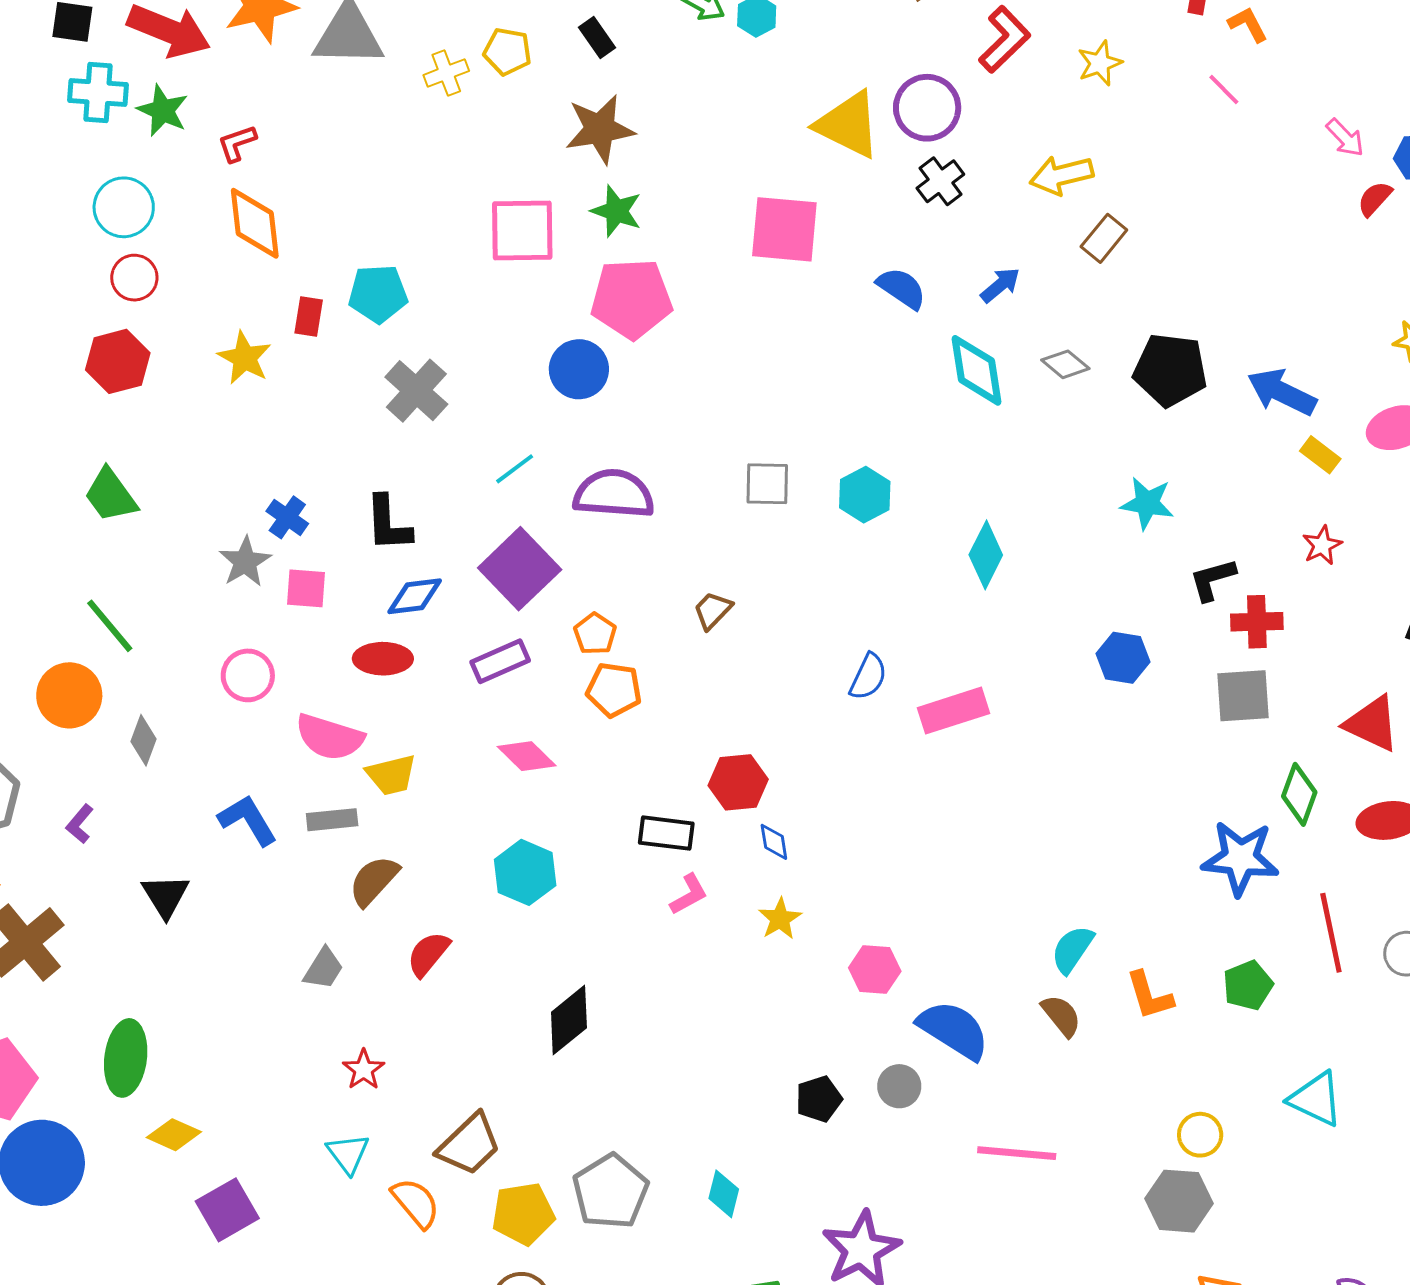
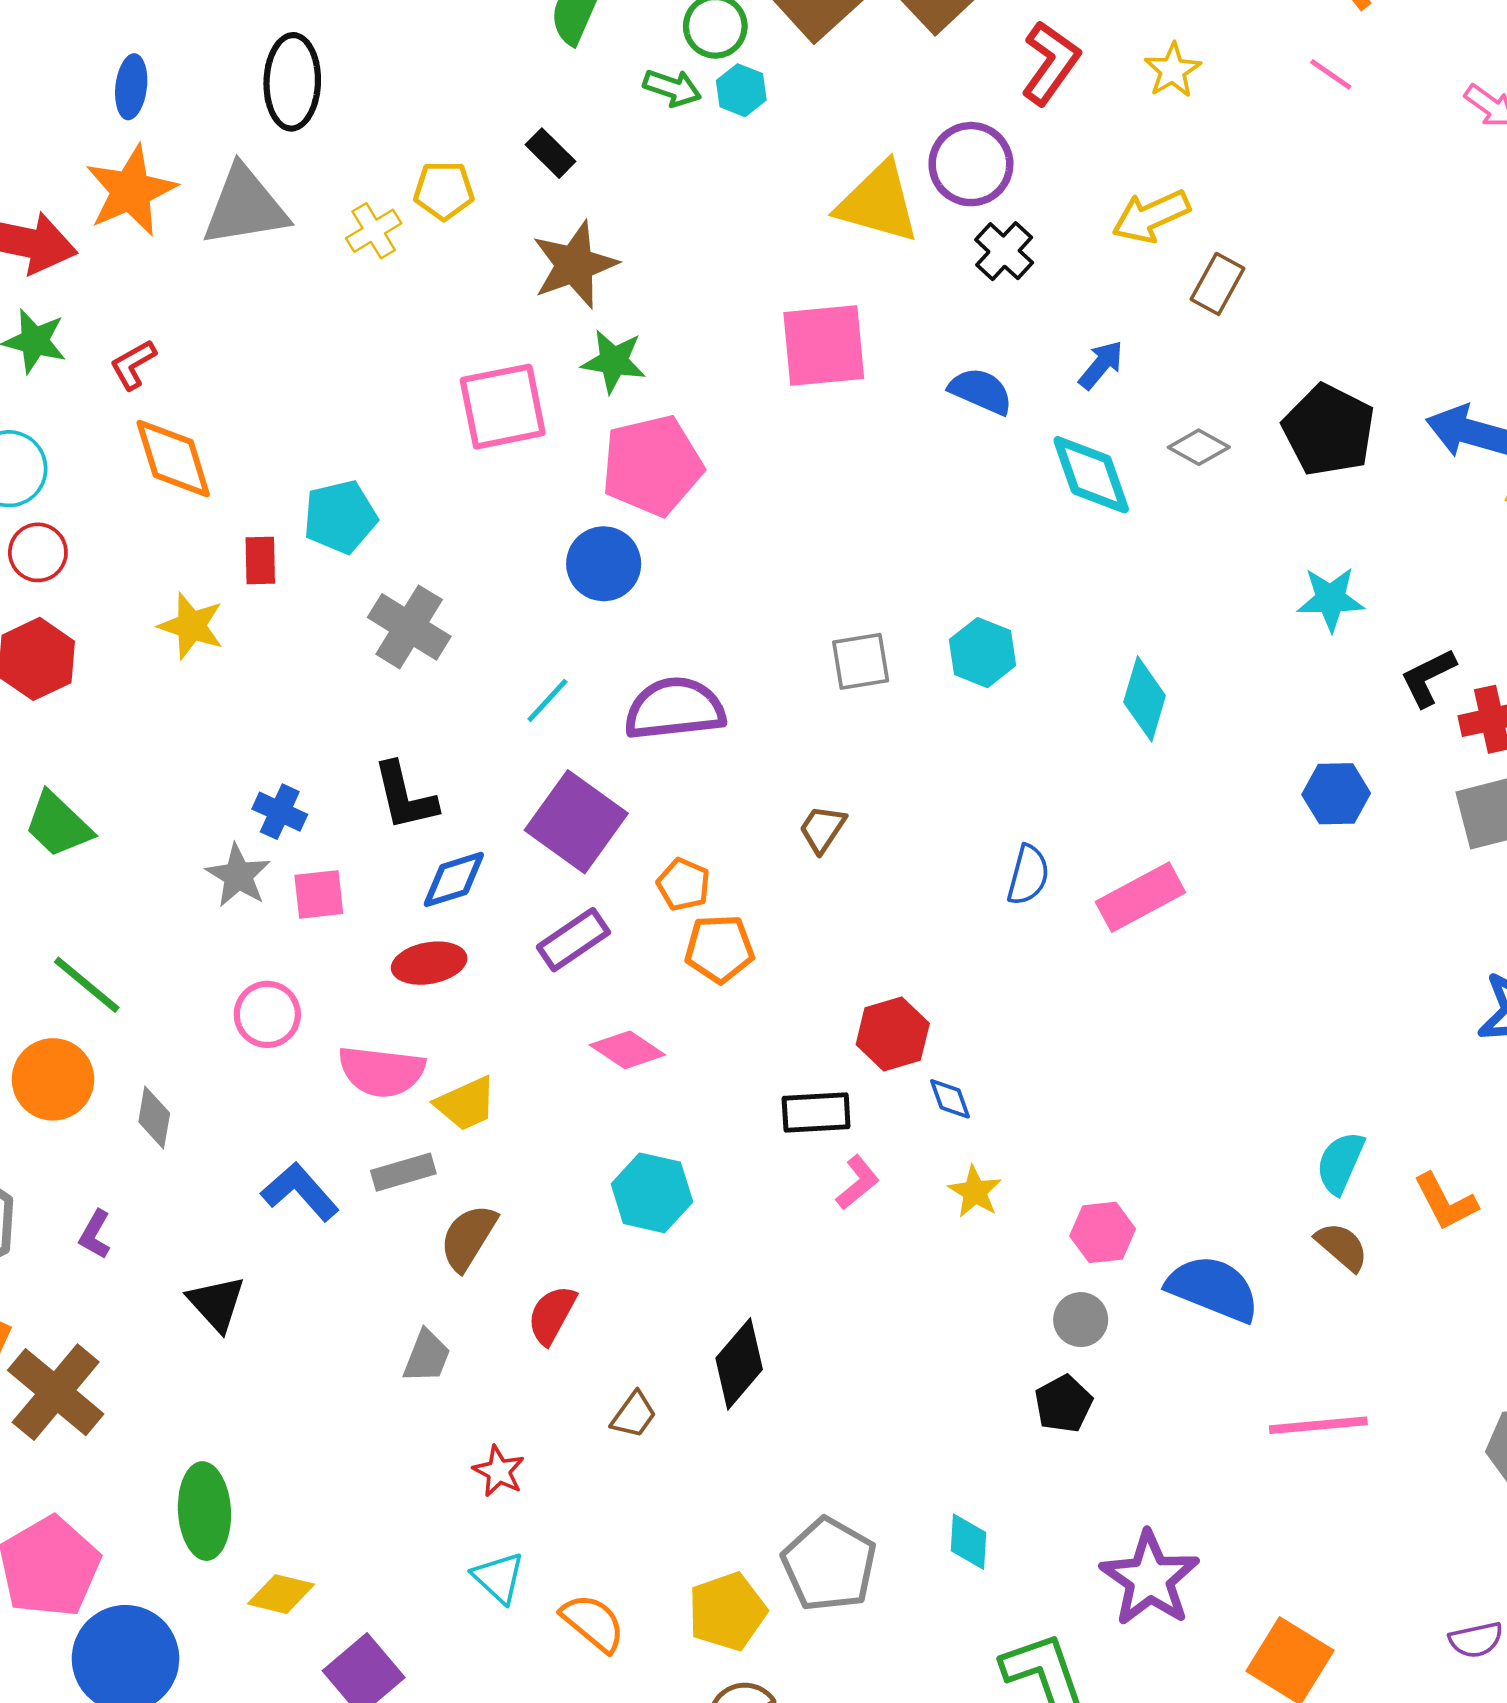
black pentagon: (1170, 370) -> (1329, 430), turned 30
gray circle: (899, 1086) -> (1081, 1320), moved
brown trapezoid: (469, 1144) -> (634, 1415), moved, size x0.6

